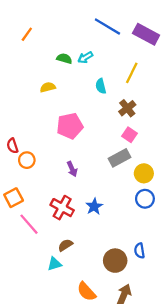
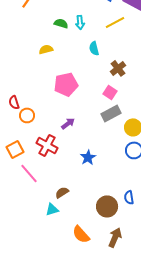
cyan arrow: (85, 57) -> (80, 22), turned -64
yellow line: (132, 73) -> (115, 22), moved, turned 36
pink square: (129, 135) -> (110, 92), moved
purple arrow: (72, 169) -> (68, 123), turned -104
red cross: (62, 208) -> (47, 145), moved

